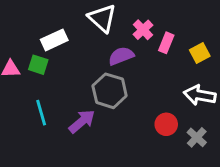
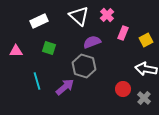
pink cross: (143, 30) -> (107, 15), moved
white rectangle: (54, 40) -> (39, 21), moved
green square: (38, 65) -> (49, 48), moved

